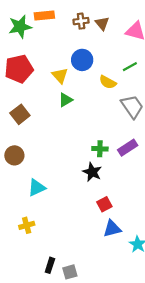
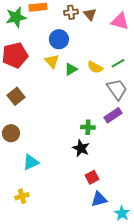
blue circle: (82, 60) -> (59, 39), moved
green line: (130, 67) -> (118, 63), moved
green triangle: (65, 100) -> (71, 69), moved
purple rectangle: (128, 148) -> (113, 115), moved

